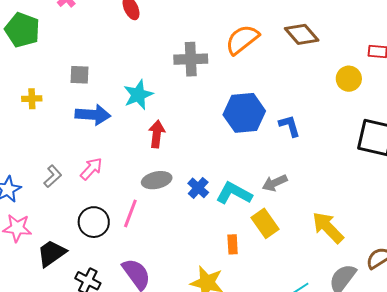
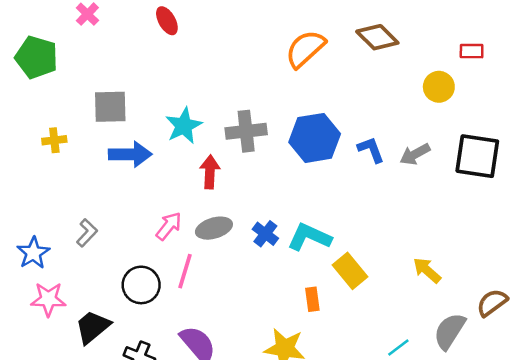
gray cross: (191, 59) -> (246, 131), moved
gray square: (79, 75) -> (110, 107), size x1.4
pink arrow: (91, 169) -> (169, 226), moved
gray arrow: (275, 183) -> (415, 154), moved
yellow arrow: (328, 228) -> (427, 270), size x0.7

